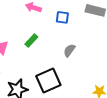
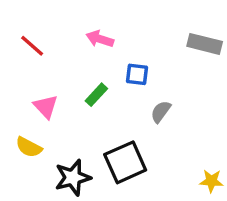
blue square: (62, 17) -> (137, 74), moved

